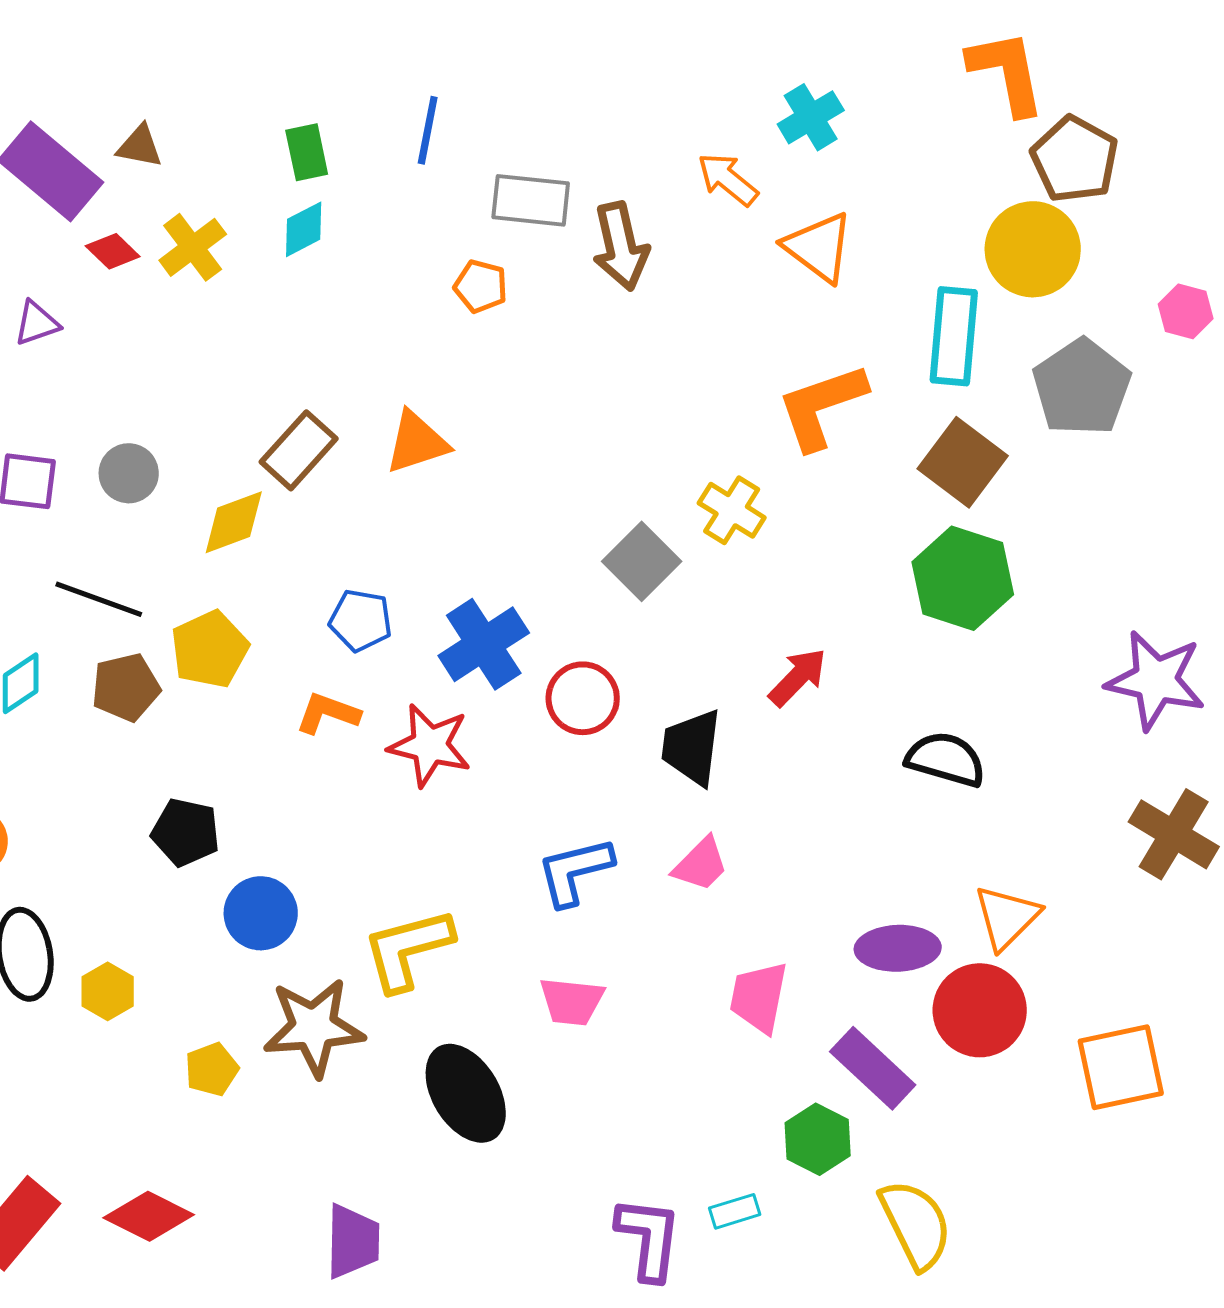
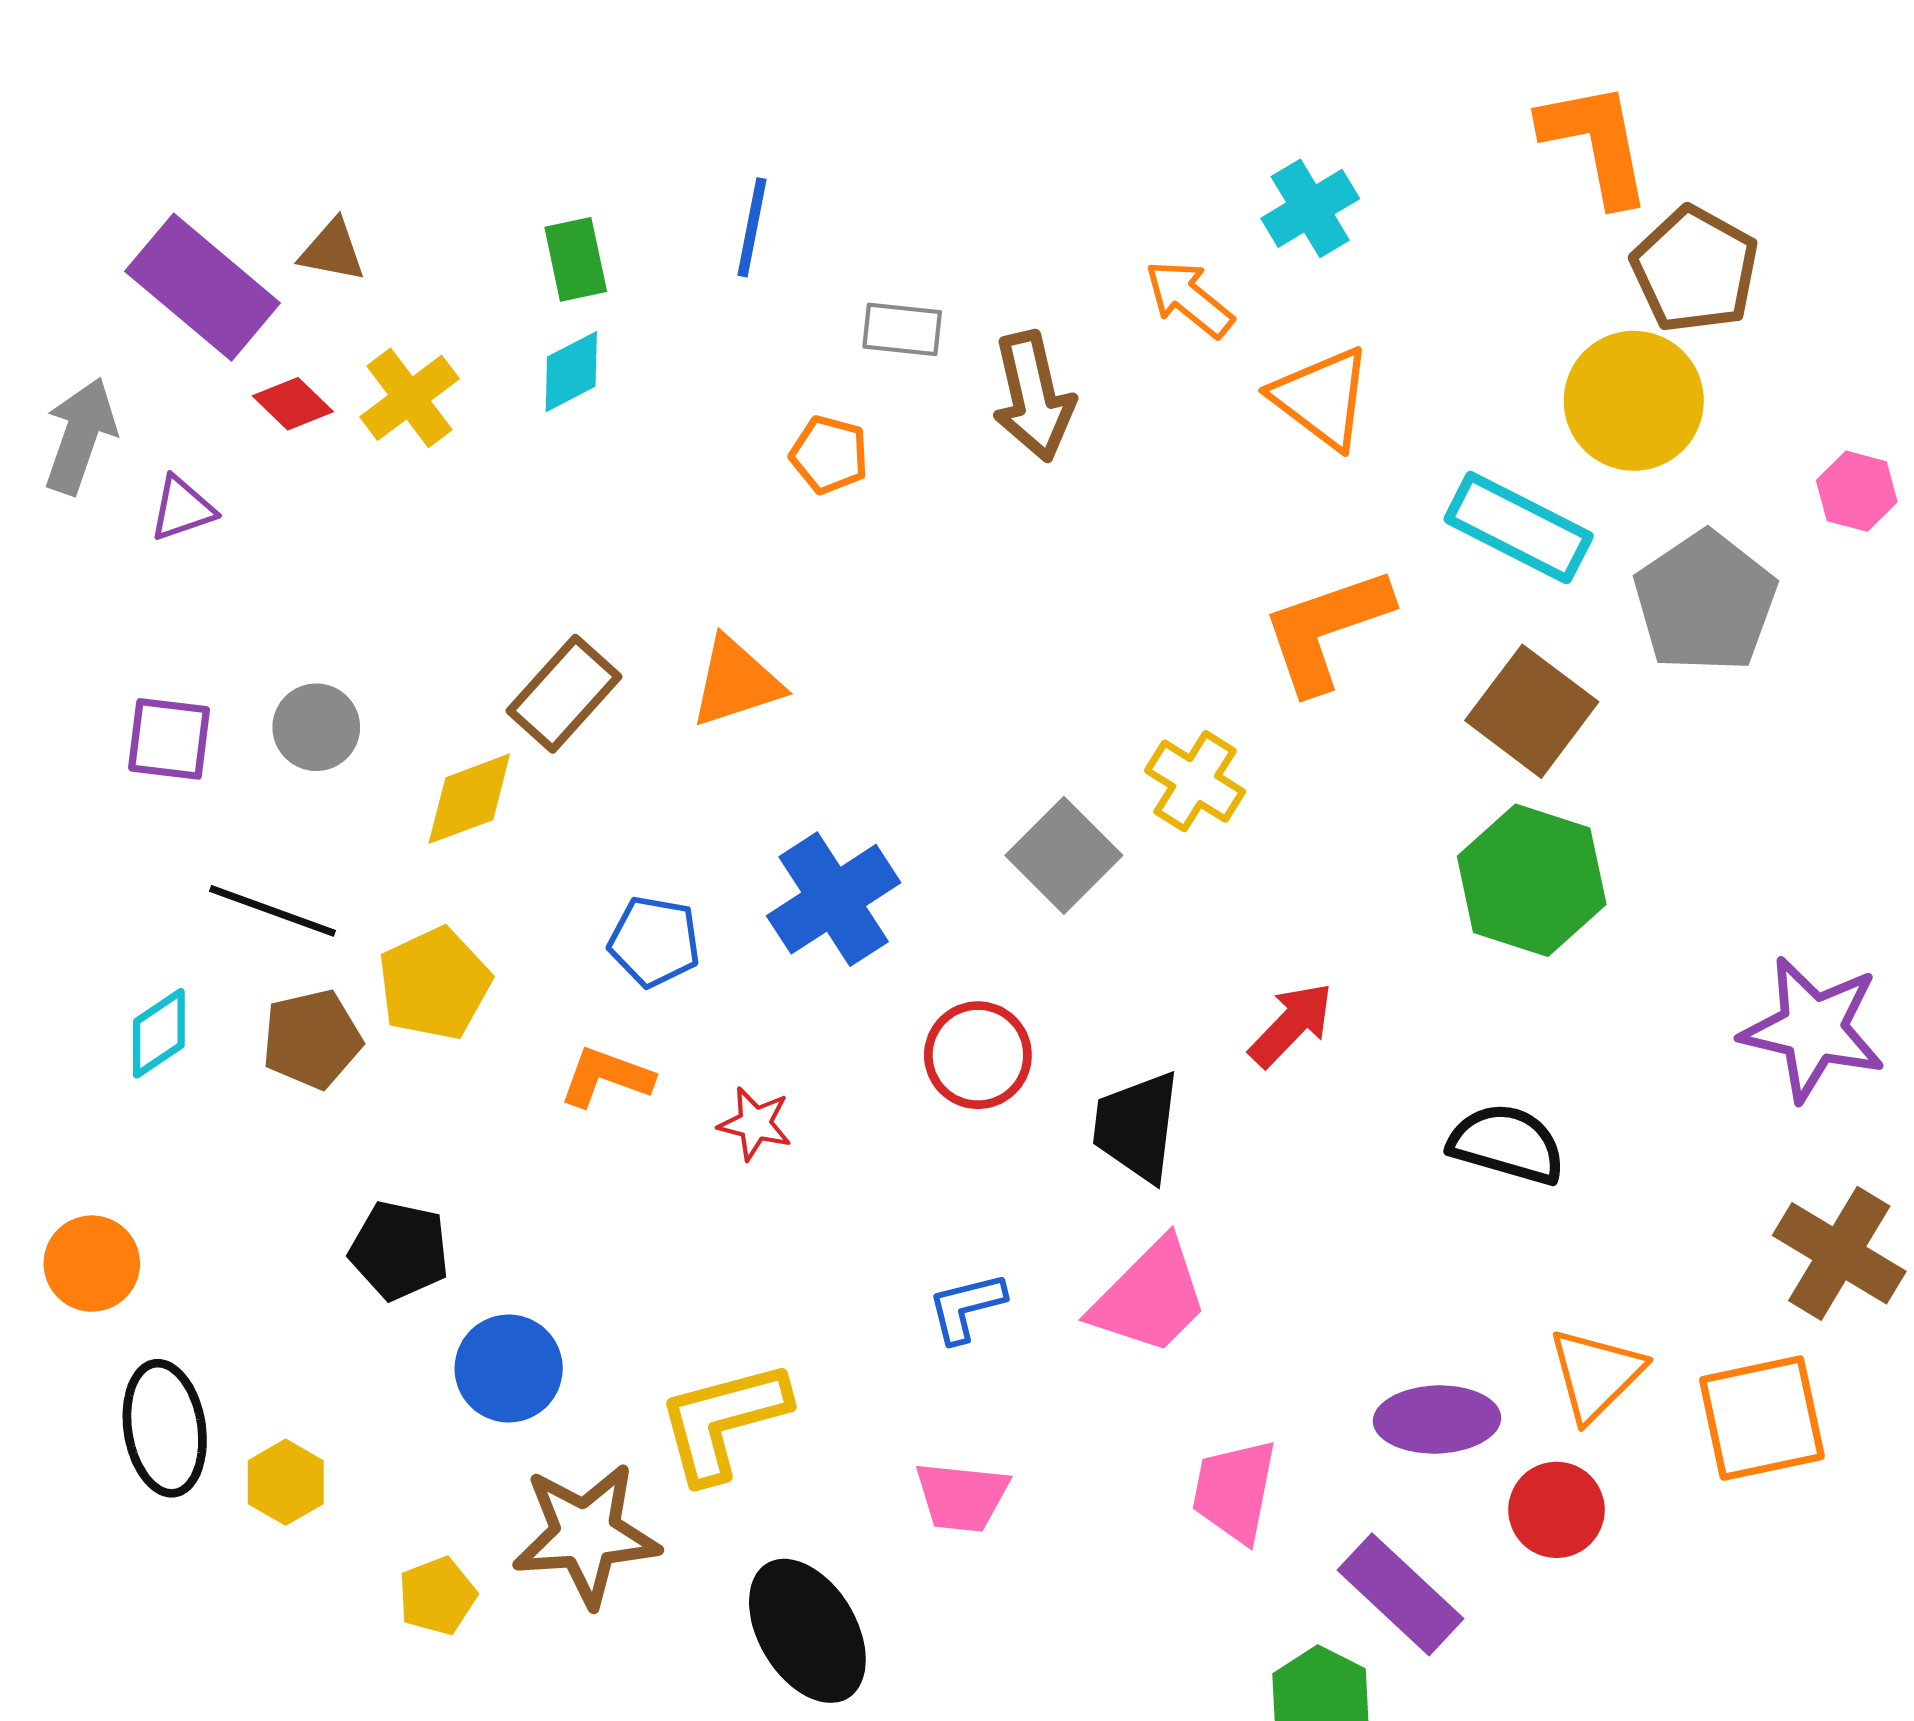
gray rectangle: (531, 200) -> (902, 329), size x0.7
cyan rectangle: (954, 336) -> (1519, 528), turned -68
blue cross: (484, 644) -> (834, 899), moved
red star: (430, 745) -> (755, 1124), size x0.6
pink trapezoid: (701, 864) -> (1150, 1297), size x1.5
blue L-shape: (575, 871) -> (966, 1307), size x0.7
red circle: (980, 1010) -> (1557, 1510), size x0.7
orange square: (1121, 1067) -> (1762, 1418), moved

